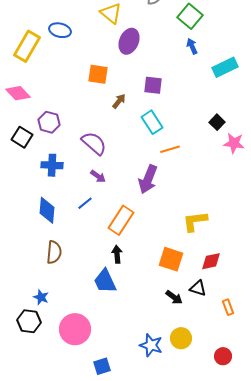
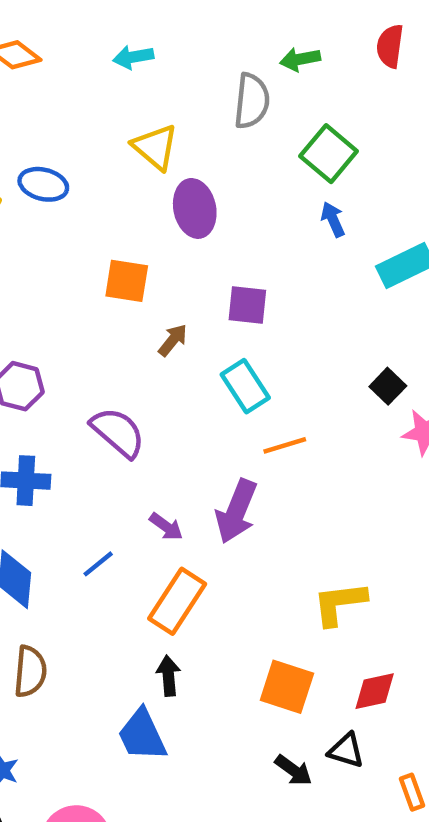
purple ellipse: (129, 41) -> (195, 208), turned -35
purple arrow: (98, 176) -> (166, 527), moved

